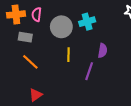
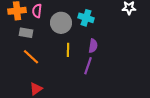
cyan cross: (87, 22) -> (86, 18), turned 35
purple semicircle: (103, 51) -> (93, 46), moved

